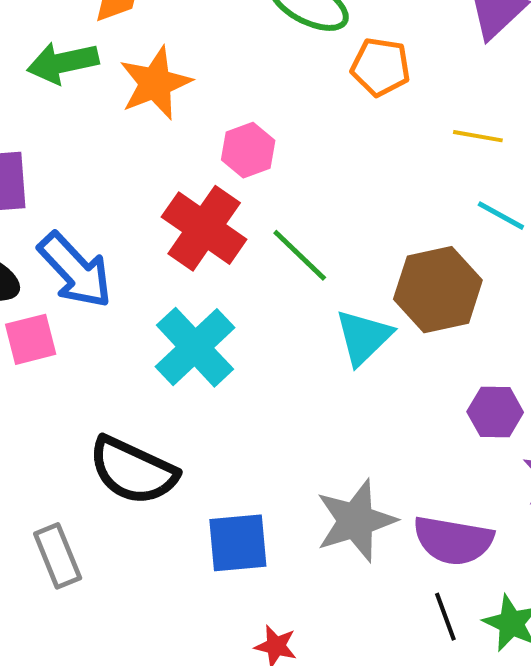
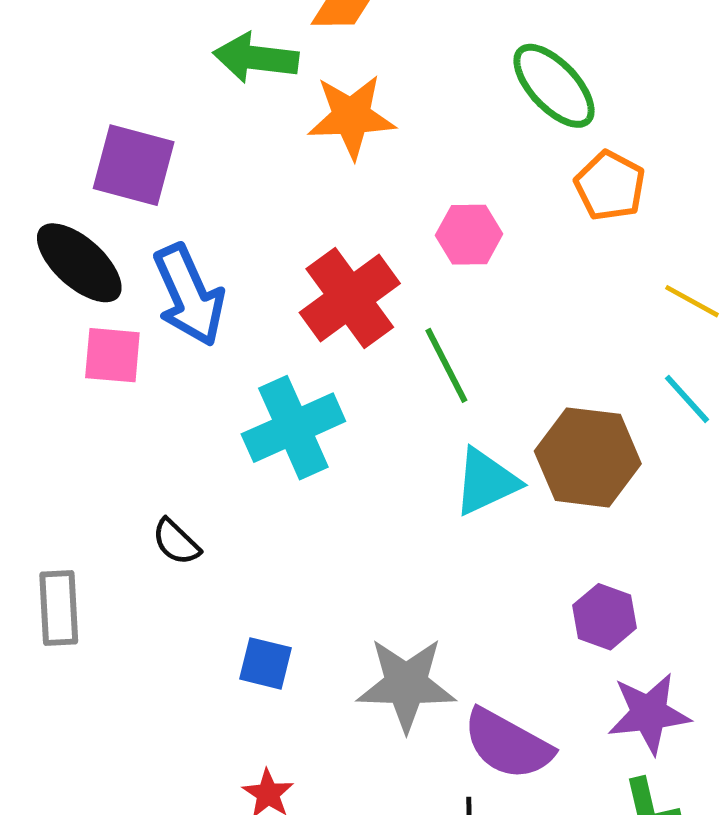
pink hexagon: (248, 150) -> (469, 235), moved
black semicircle: (133, 471) -> (176, 542), size x0.5
blue square: (238, 543) -> (266, 663), size x0.7

